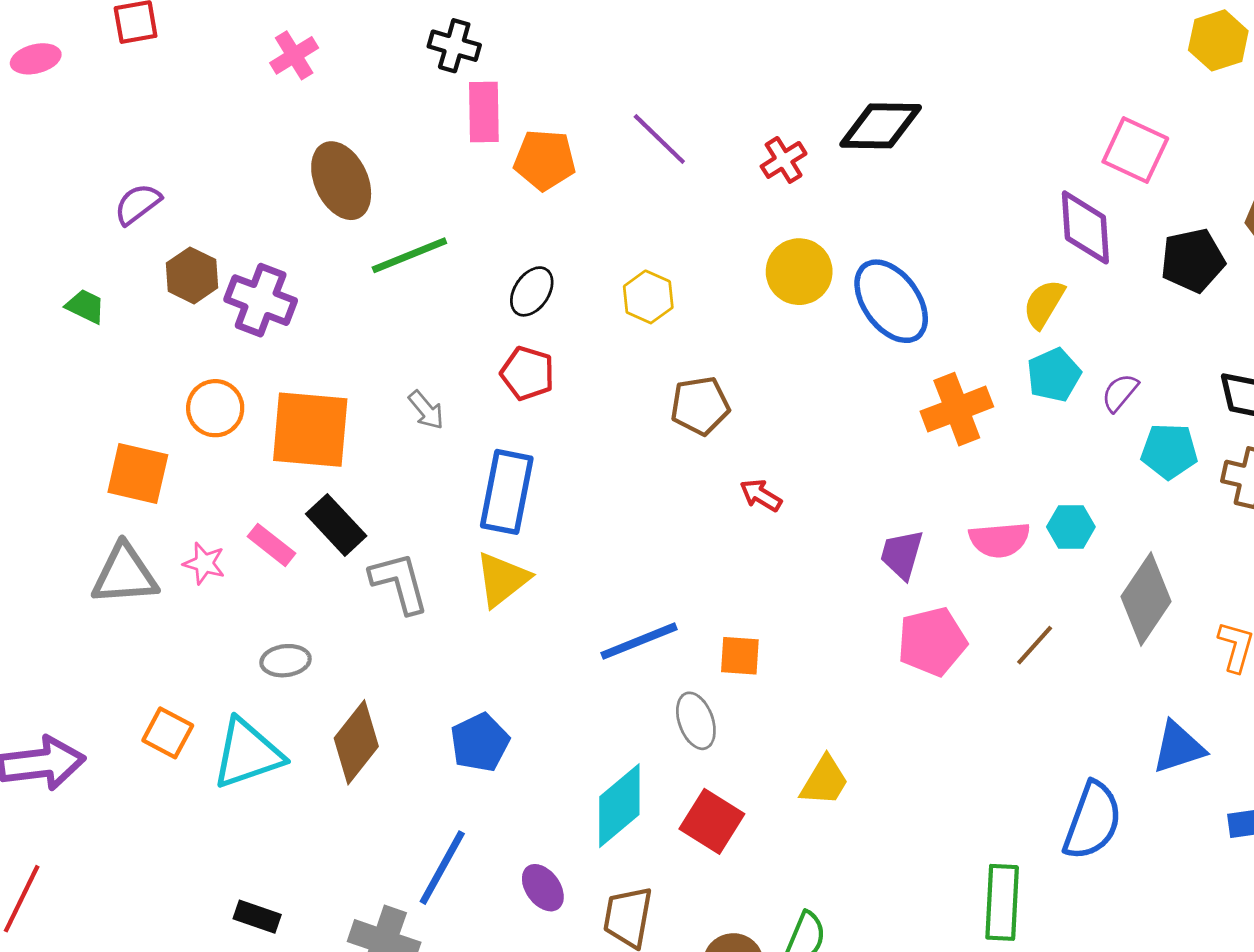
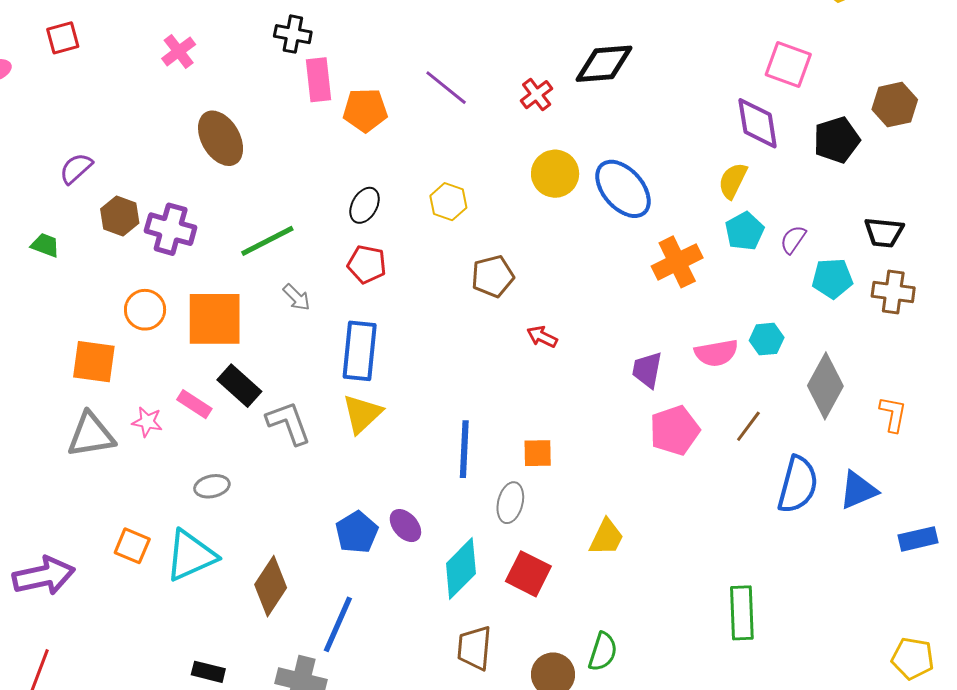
green line: (409, 255) -> (267, 241), moved
blue line: (639, 641) -> (464, 449), turned -60
gray ellipse: (696, 721) -> (510, 503), turned 39
brown diamond: (356, 742) -> (271, 586), moved
blue semicircle: (1092, 821) -> (798, 485), moved
purple ellipse: (543, 888) -> (405, 526), moved

